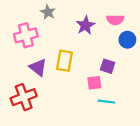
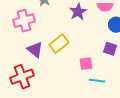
yellow rectangle: (64, 61) -> (59, 44), turned 42
purple square: (108, 66) -> (110, 49), moved

